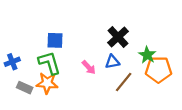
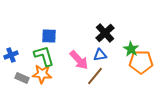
pink arrow: (89, 67) -> (79, 60), size x1.5
brown line: (124, 82) -> (95, 76), moved

